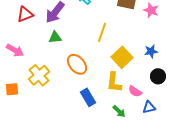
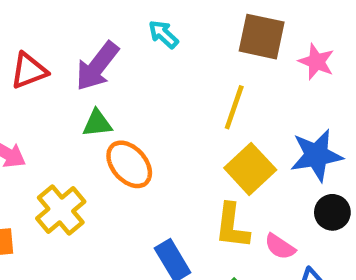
yellow line: (102, 32) -> (234, 107), moved
blue star: (151, 51) -> (316, 155), size x1.6
orange ellipse: (77, 64) -> (129, 164), moved

